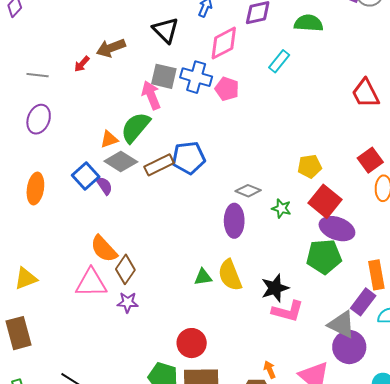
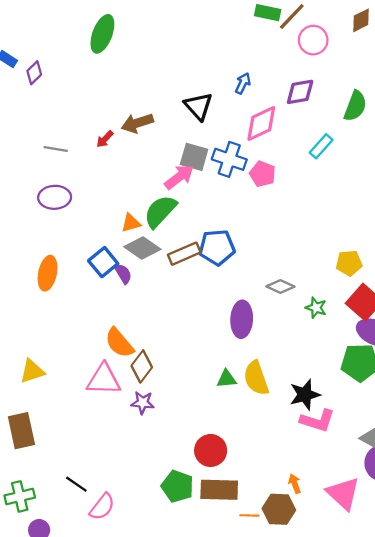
green semicircle: (309, 23) -> (355, 106), turned 104
pink arrow: (151, 95) -> (179, 177), turned 72
purple ellipse: (39, 119) -> (55, 197), turned 64
purple ellipse: (234, 221) -> (242, 319), moved

